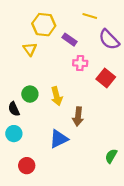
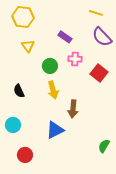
yellow line: (90, 16) -> (96, 13), moved
yellow hexagon: (44, 25) -> (23, 17), moved
green circle: (30, 94) -> (50, 66), moved
black semicircle: (14, 109) -> (19, 91), moved

